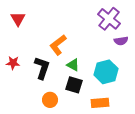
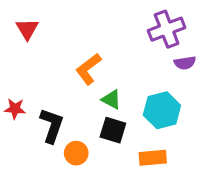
purple cross: (109, 19) -> (167, 29), turned 30
red star: (13, 63) -> (15, 109), moved
black L-shape: (42, 68) -> (52, 126), moved

